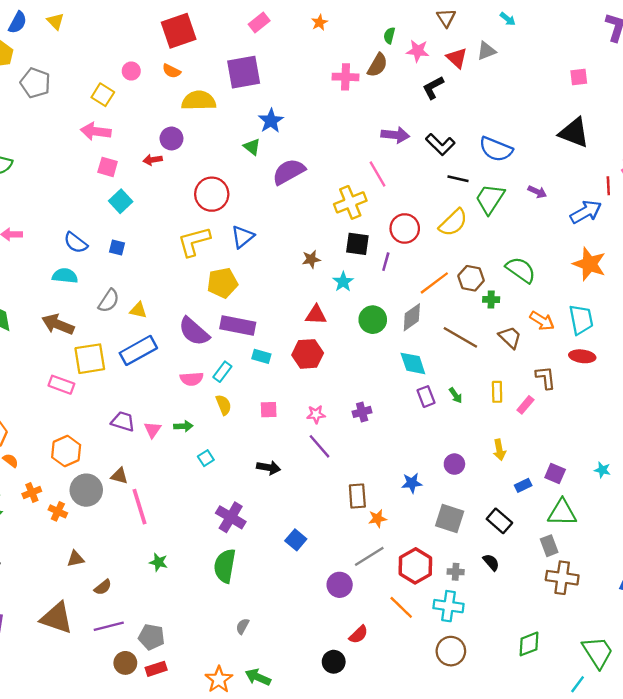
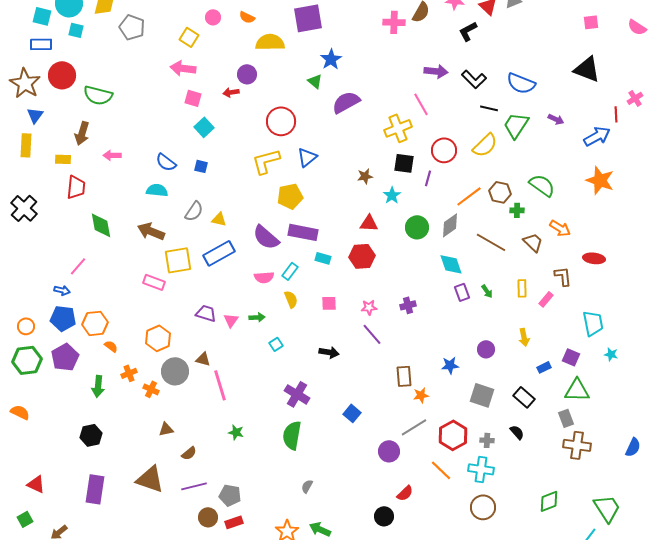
cyan trapezoid: (581, 320) -> (593, 323), moved

